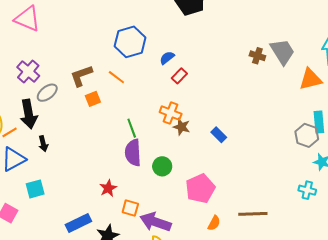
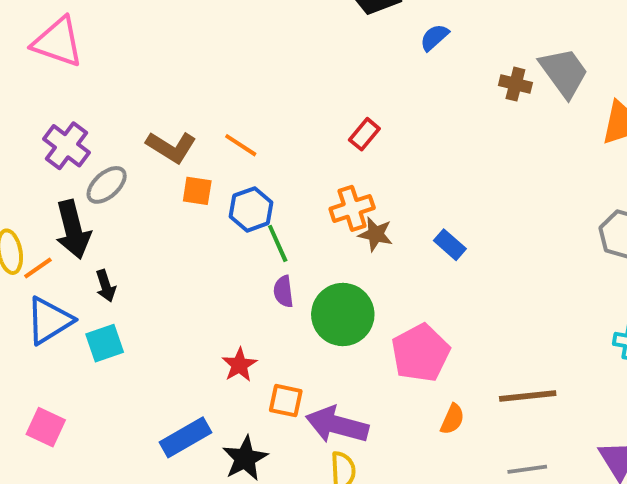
blue hexagon: (130, 42) -> (251, 209), moved, size x0.7
blue semicircle: (167, 58) -> (434, 37), moved
brown L-shape: (81, 76) -> (171, 147), turned -125
orange square: (93, 99) -> (197, 191), turned 35
orange cross: (171, 113) -> (352, 208), turned -35
purple semicircle: (133, 153) -> (283, 291), size x0.6
green circle: (162, 166) -> (343, 315), size x1.6
cyan square: (35, 189) -> (105, 343), moved

